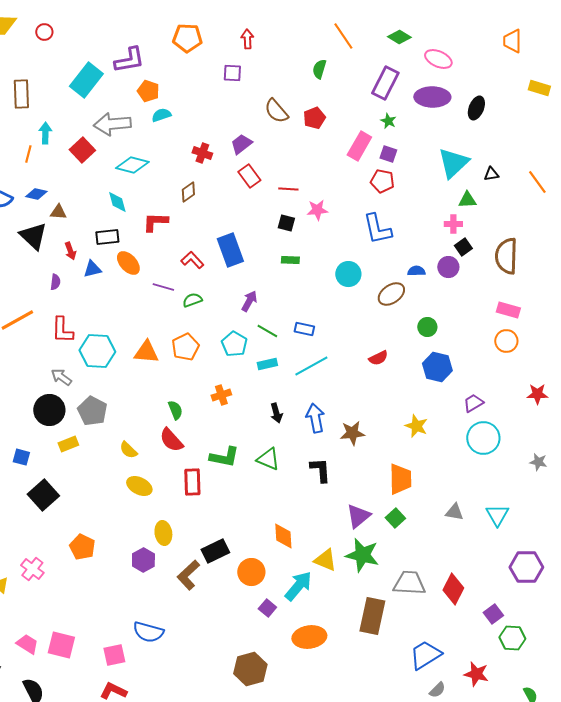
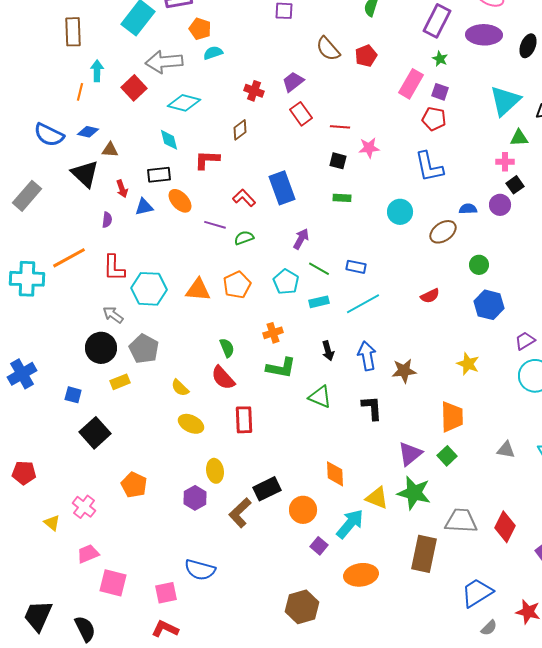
green L-shape: (224, 457) -> (281, 368), moved
pink trapezoid: (27, 644) -> (88, 554), moved, turned -55

